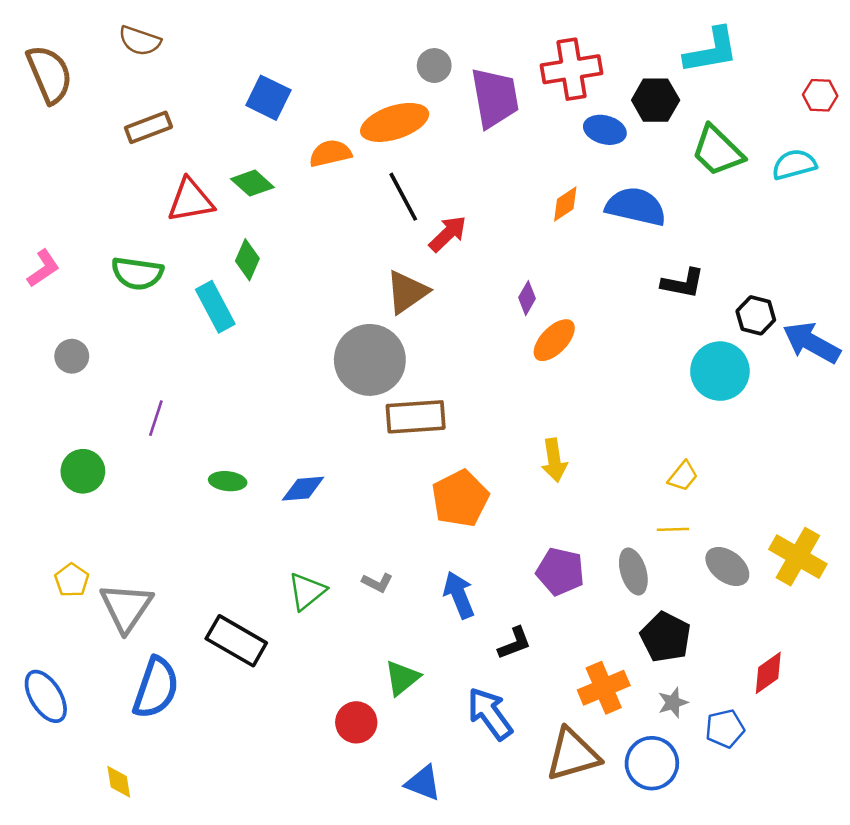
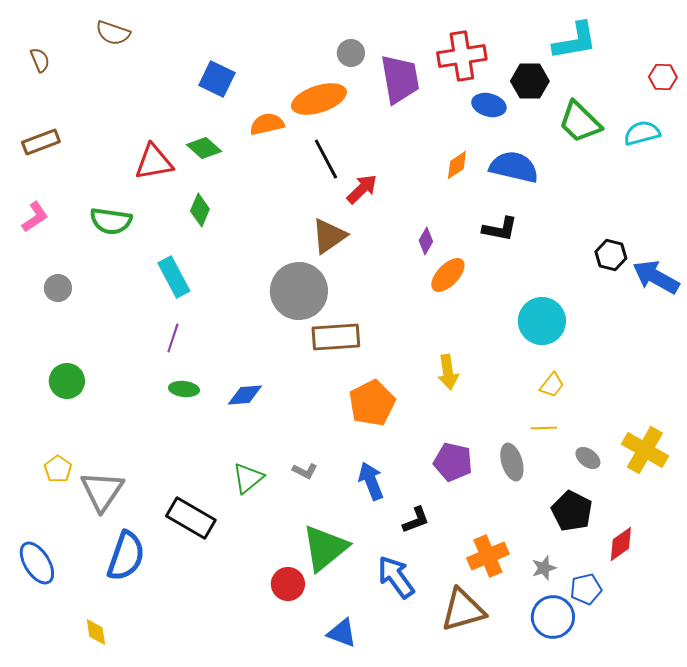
brown semicircle: (49, 74) -> (40, 60), size x0.5
brown rectangle: (148, 127) -> (41, 142), moved
black L-shape: (683, 283) -> (500, 229), moved
cyan rectangle: (215, 307) -> (174, 277), moved
cyan circle: (720, 371) -> (542, 321), moved
purple line: (156, 418) -> (173, 338), moved
gray ellipse: (727, 567) -> (588, 458), size x0.7
black pentagon: (666, 637) -> (572, 511), moved
green triangle: (402, 678) -> (325, 548), size x1.6
blue circle: (652, 763) -> (553, 617), moved

